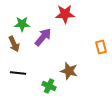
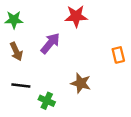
green star: (22, 24) -> (14, 20), moved
green cross: (49, 86) -> (47, 101), moved

